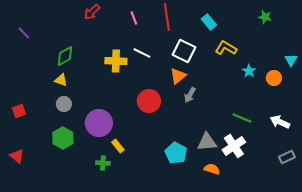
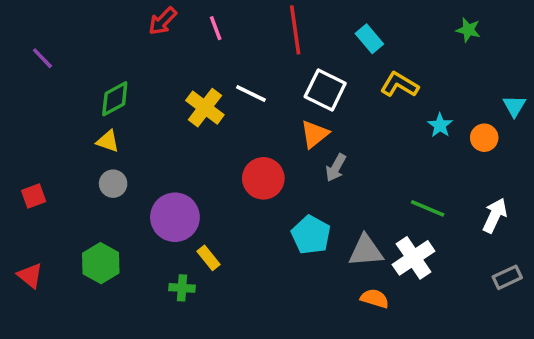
pink line: (134, 18) -> (216, 28), moved
yellow cross: (116, 61) -> (205, 108), turned 35
white arrow: (280, 122) -> (495, 215), turned 90
green hexagon: (63, 138) -> (101, 263), moved
cyan pentagon: (176, 153) -> (311, 235), moved

